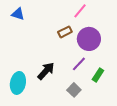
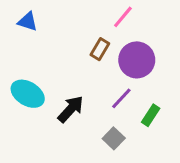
brown rectangle: (65, 32) -> (100, 49), turned -32
cyan ellipse: (18, 83) -> (28, 94), moved, turned -70

